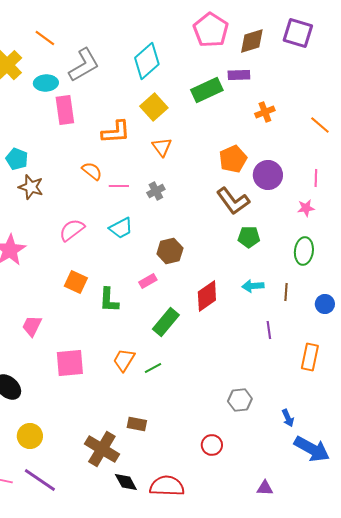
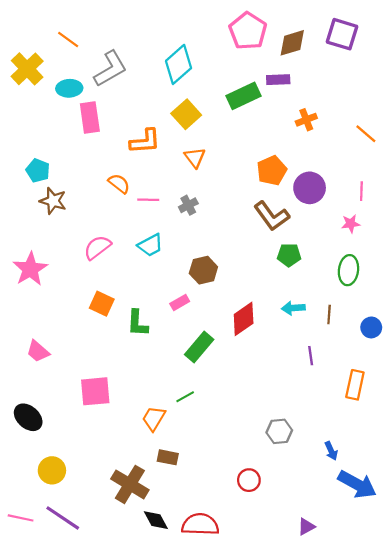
pink trapezoid: (32, 326) -> (38, 351), moved, turned -75
orange trapezoid: (124, 360) -> (154, 418), moved
purple triangle: (265, 488) -> (306, 527), turned -30

